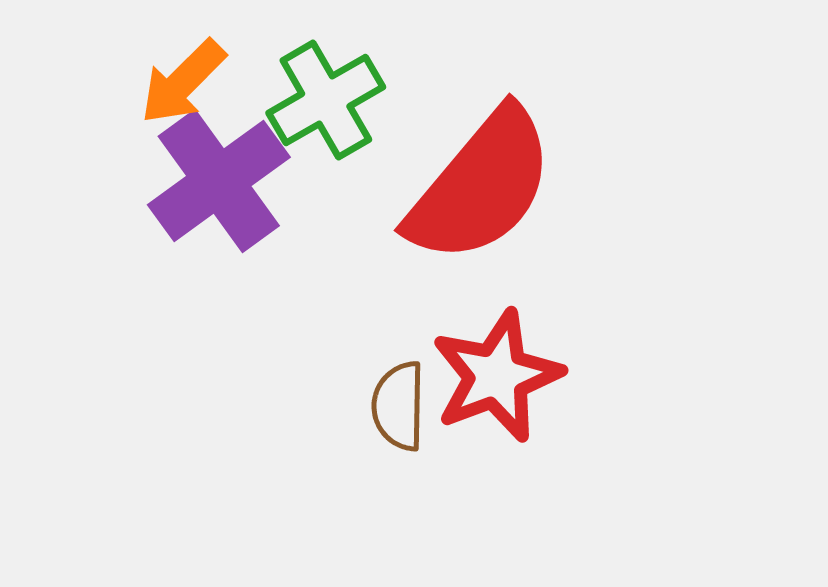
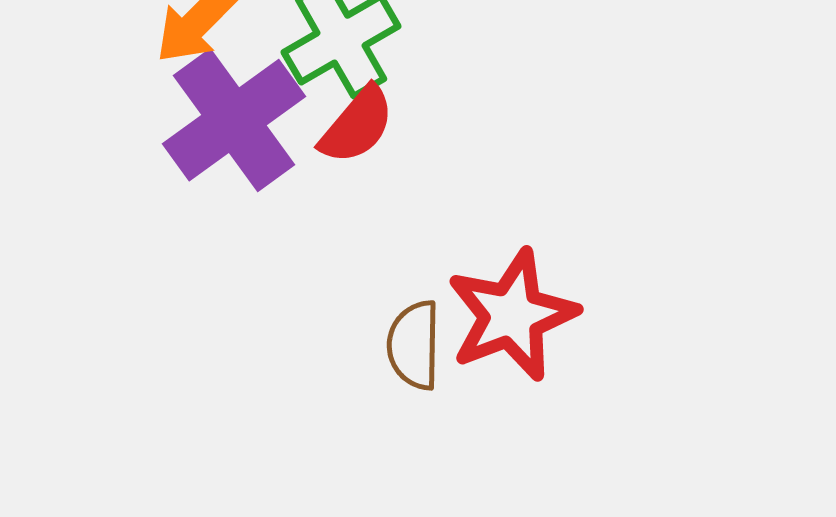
red semicircle: (481, 186) -> (357, 125), moved, size x0.5

